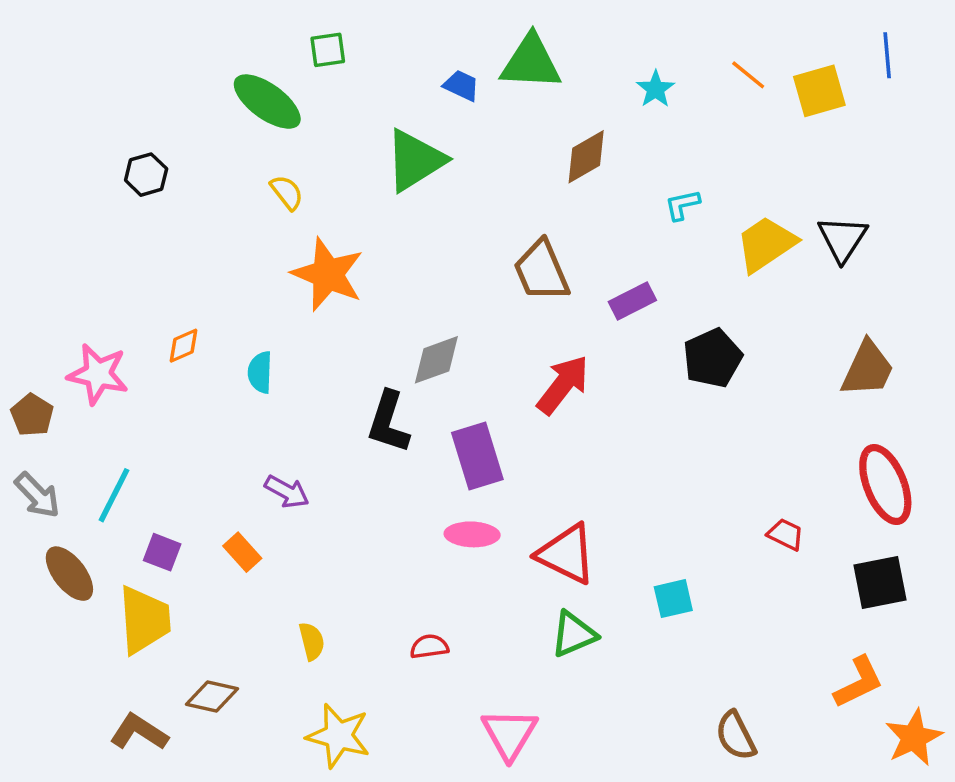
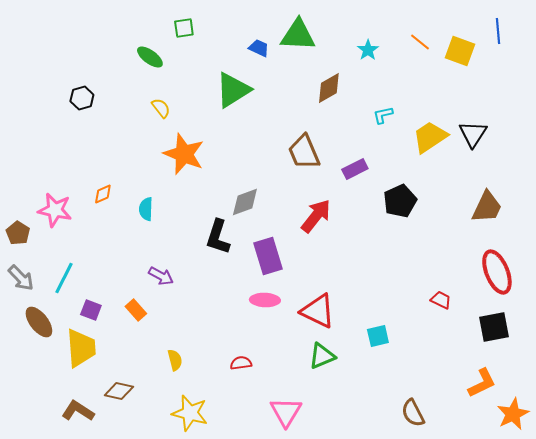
yellow square: (819, 91) -> (460, 51), turned 36
green ellipse: (267, 102) -> (150, 57), size x0.7

